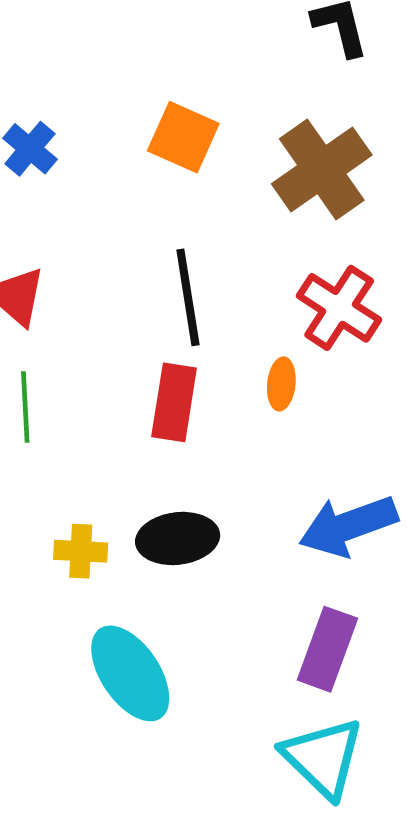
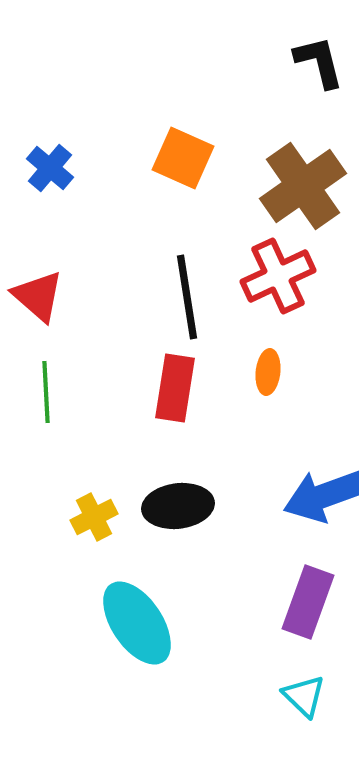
red cross: (339, 308) -> (278, 276), moved, turned 32
yellow cross: (81, 551) -> (94, 517), turned -30
cyan triangle: (323, 758) -> (304, 696), size x0.6

